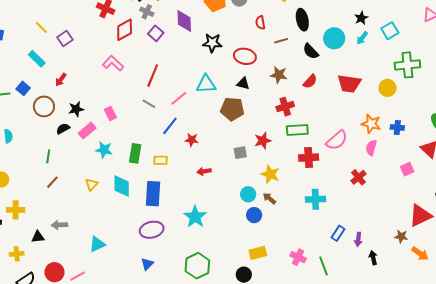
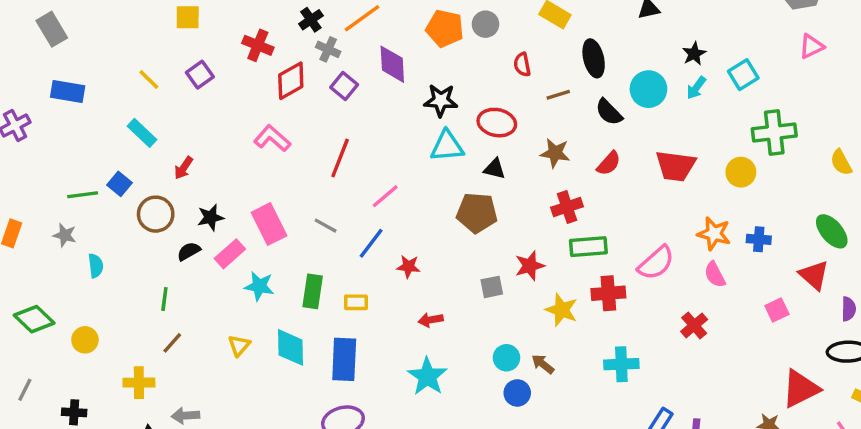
purple square: (65, 38) -> (200, 75), moved
cyan triangle: (206, 84) -> (447, 146), moved
gray line: (149, 104) -> (326, 226), moved
pink rectangle: (110, 113) -> (269, 224), size x1.6
pink semicircle: (371, 148) -> (715, 275), turned -42
yellow star: (270, 174) -> (562, 310), moved
yellow cross: (16, 210) -> (139, 383), moved
cyan star: (195, 217) -> (427, 376), moved

